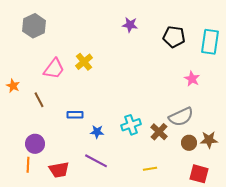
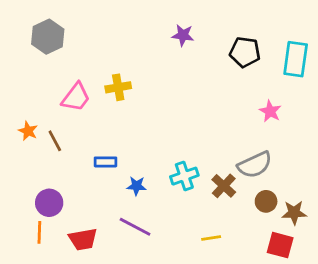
yellow cross: (84, 62) -> (118, 87), turned 30
orange star: (13, 86) -> (28, 131), moved
brown star: (209, 140) -> (294, 213), moved

